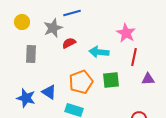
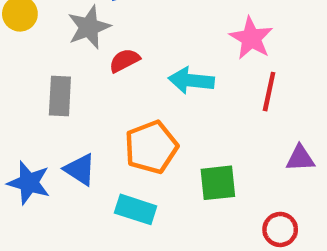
gray rectangle: (31, 54) -> (60, 96), moved
purple triangle: (148, 79) -> (300, 158), moved
green square: (111, 80) -> (218, 183), moved

